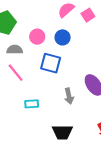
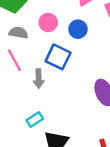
gray arrow: (69, 96) -> (39, 79), moved
cyan rectangle: (32, 104) -> (35, 119), moved, turned -40

